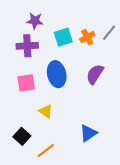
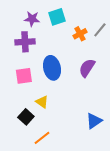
cyan square: (63, 37) -> (57, 17), moved
blue triangle: (88, 133) -> (94, 121), moved
black square: (22, 136) -> (26, 117), moved

